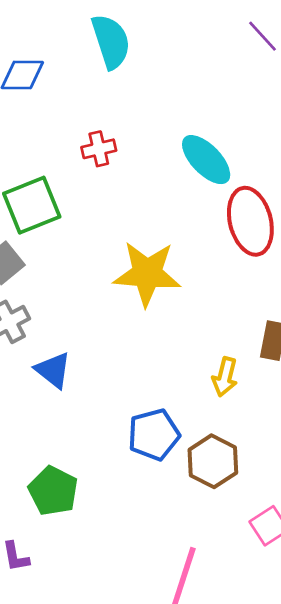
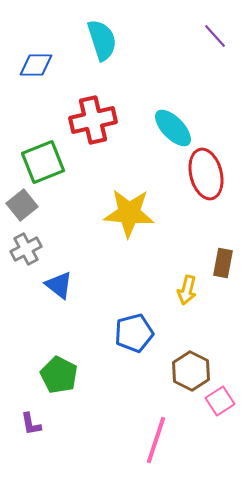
red cross: (99, 149) -> (93, 120), size x1.8
brown hexagon: (213, 461) -> (191, 371), moved

